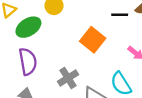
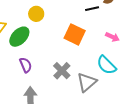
purple semicircle: (28, 62) -> (26, 65), size x0.7

